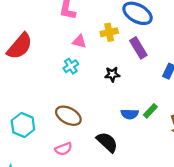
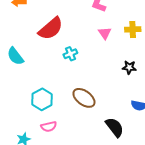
pink triangle: (79, 41) -> (105, 33), turned 32
cyan cross: (71, 66) -> (70, 54), moved
pink semicircle: (63, 149) -> (49, 127), moved

